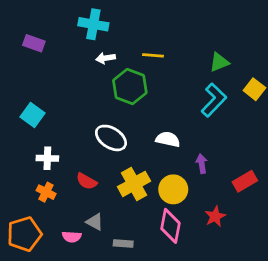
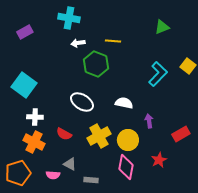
purple rectangle: (34, 43) -> (25, 32), turned -49
green triangle: (219, 62) -> (162, 27), moved
cyan square: (32, 115) -> (24, 85), size x1.4
orange cross: (46, 192) -> (34, 142), size x1.5

